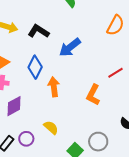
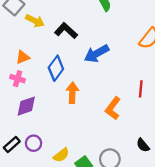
red line: (116, 73) -> (141, 89), turned -63
yellow semicircle: (51, 127) -> (61, 155), moved, turned 91

